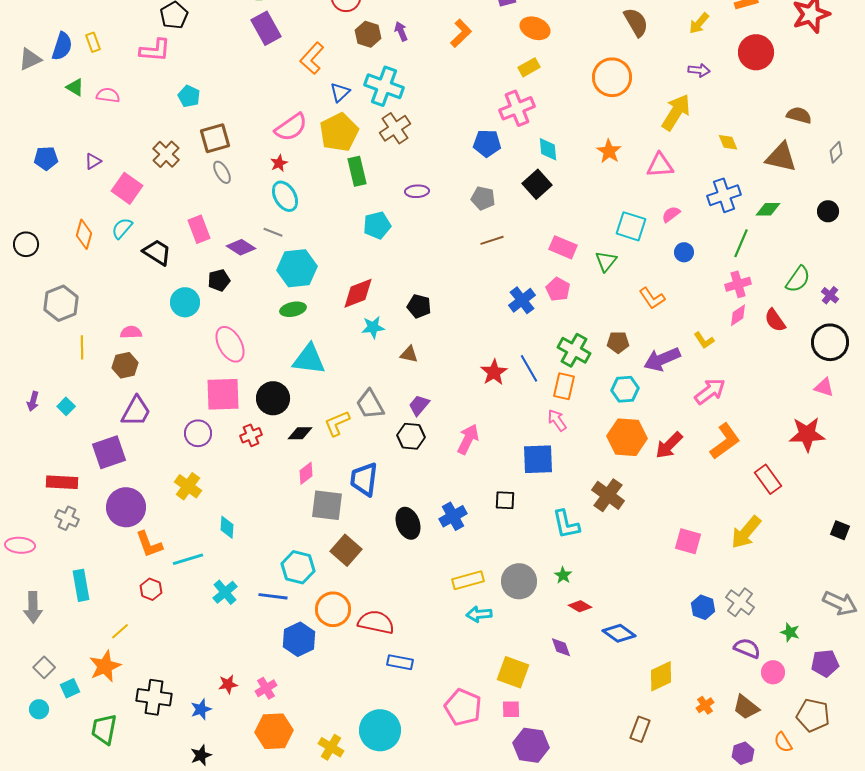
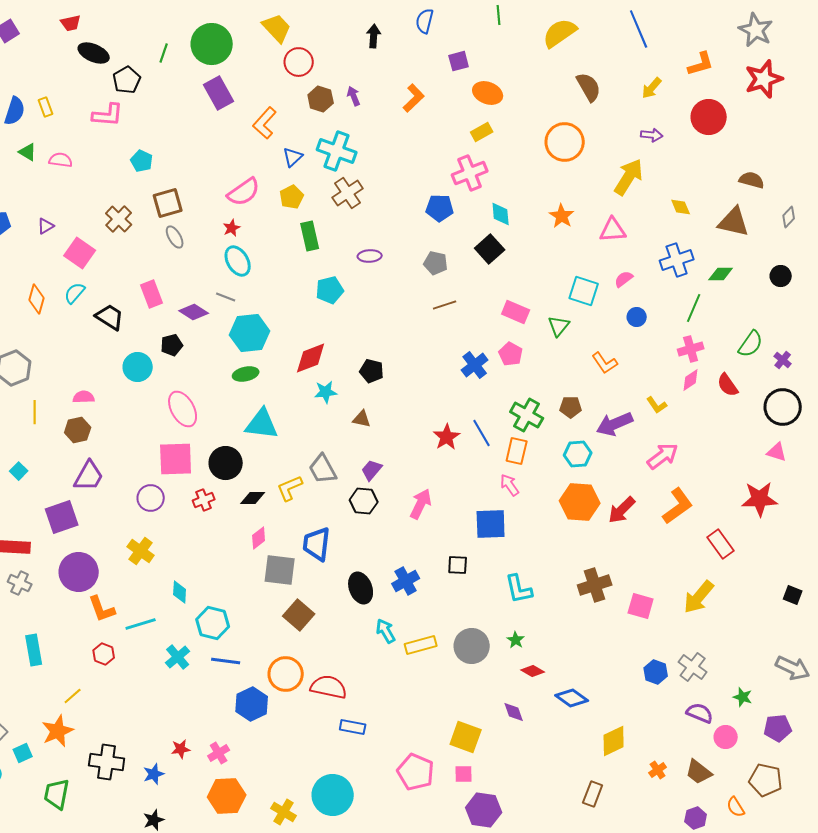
yellow pentagon: (339, 132) -> (292, 197), size x0.6
brown cross: (608, 495) -> (595, 585), moved, turned 36
cyan hexagon: (298, 567) -> (213, 623), moved
cyan arrow: (479, 614) -> (386, 631), moved, turned 65

